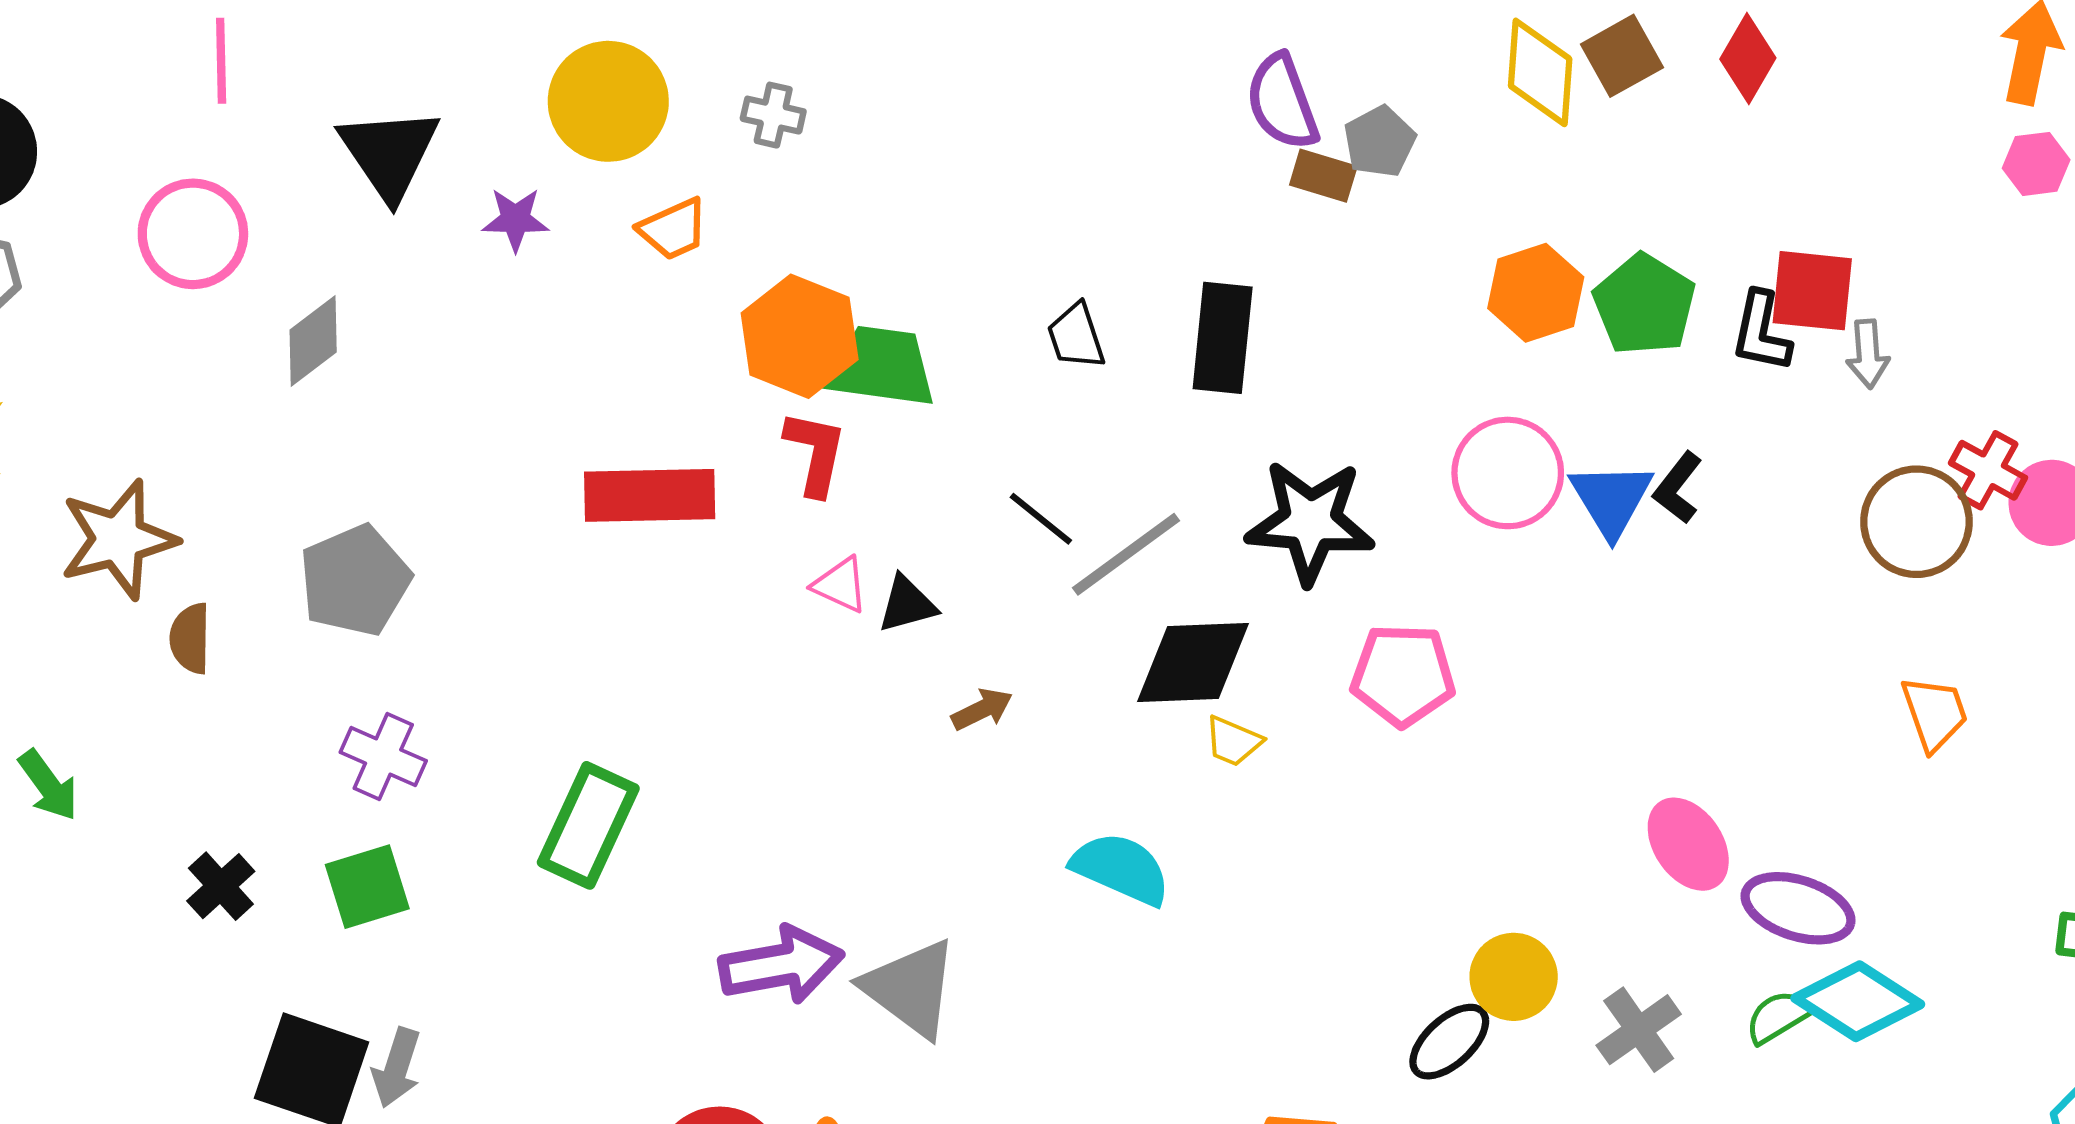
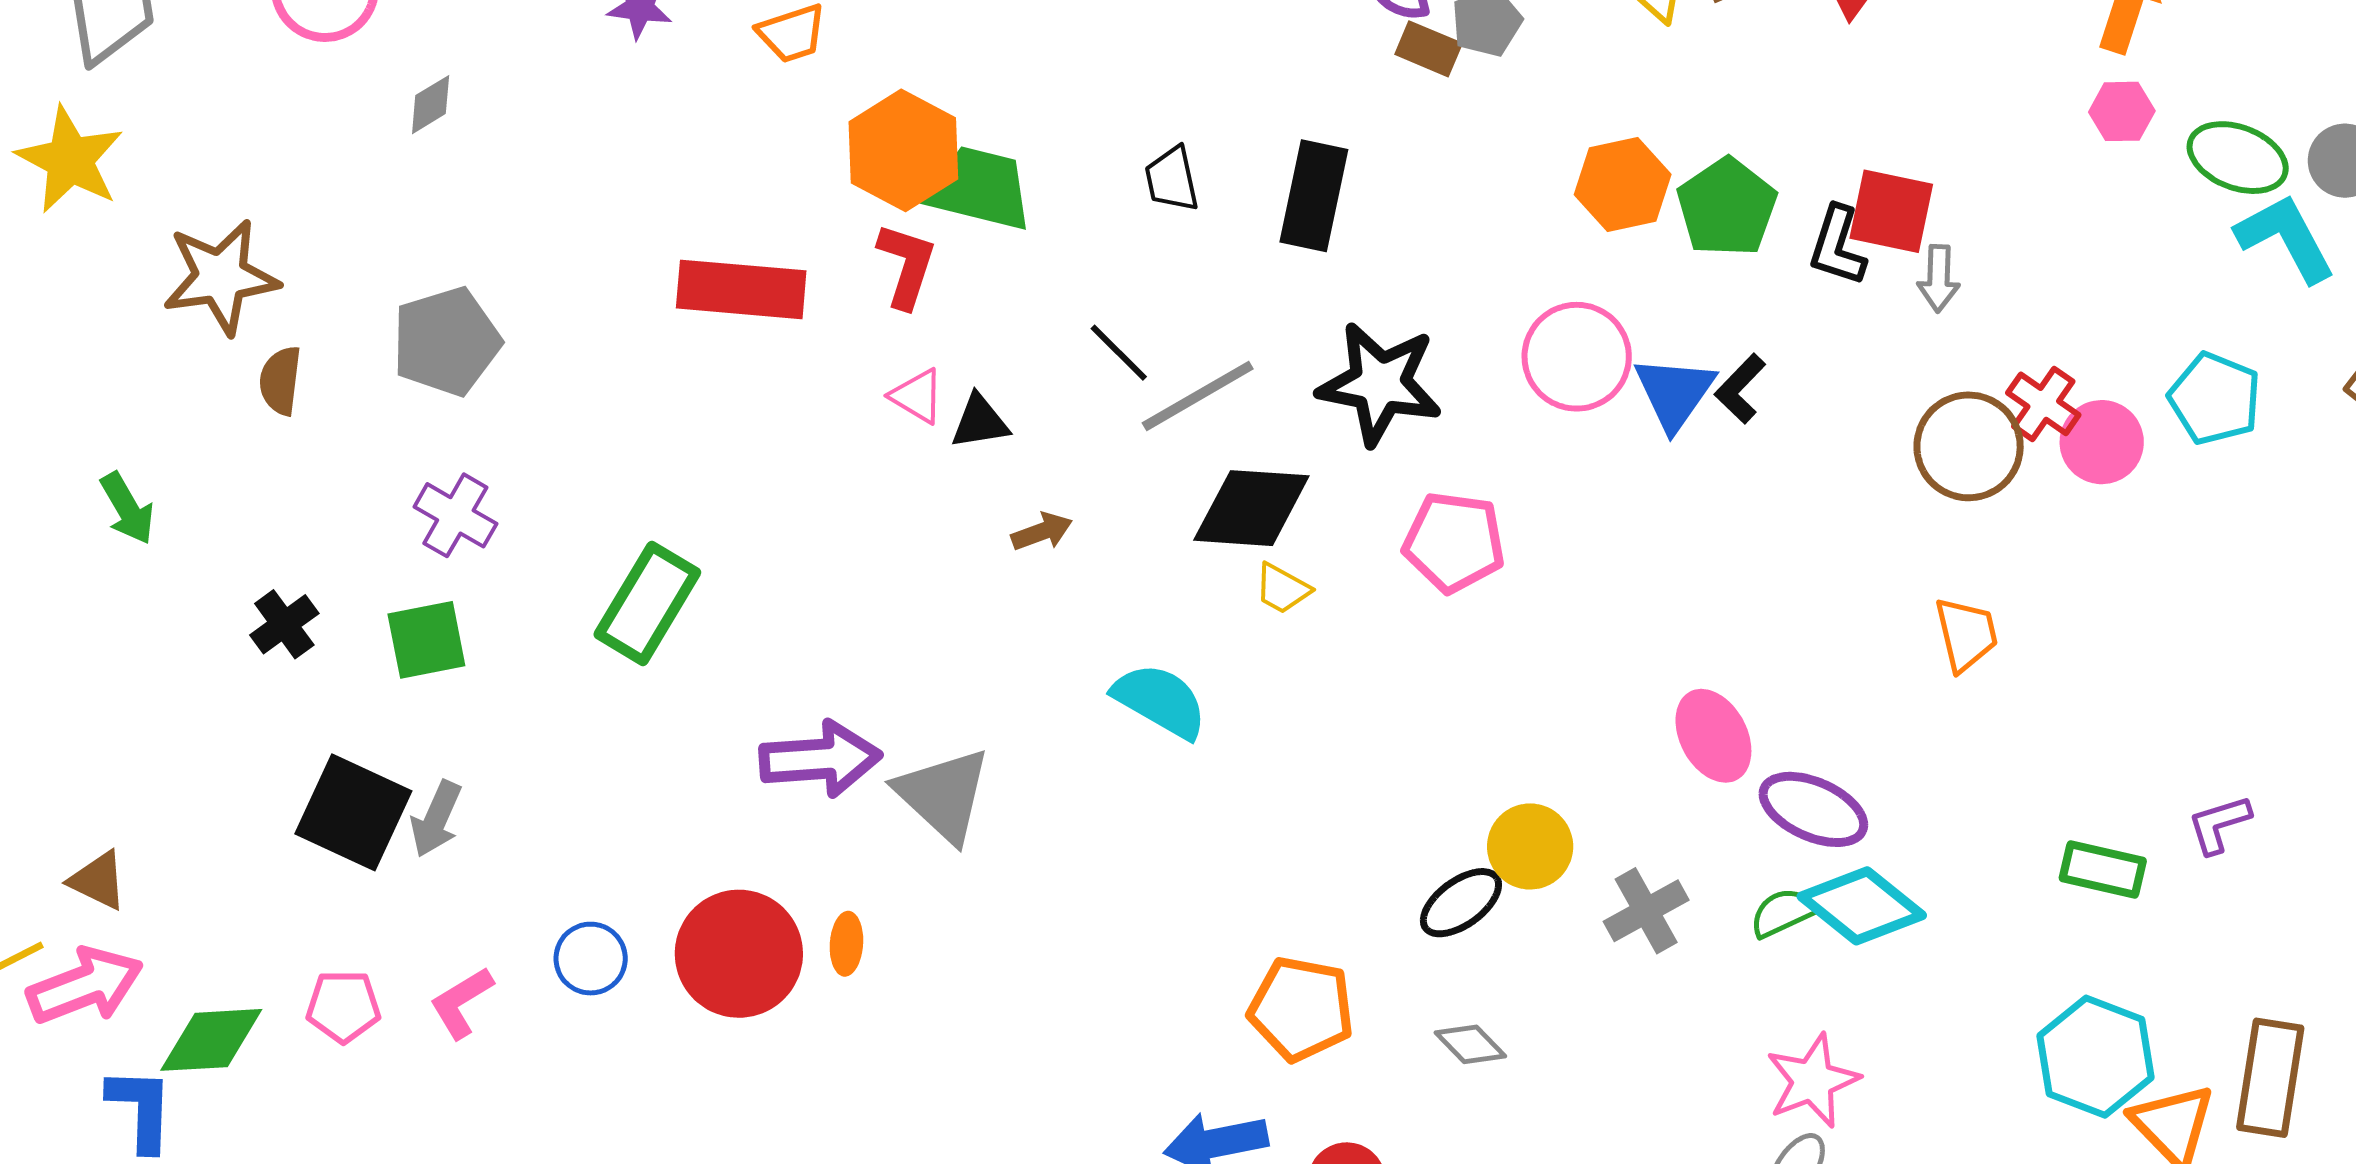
gray diamond: (313, 341) -> (431, 105), size x0.7

